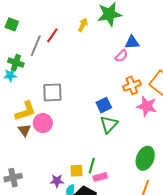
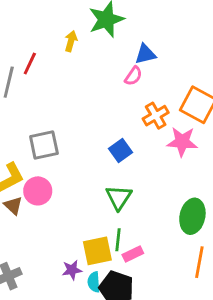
green triangle: (109, 124) -> (119, 197), moved
yellow square: (76, 171) -> (97, 251), size x1.5

